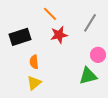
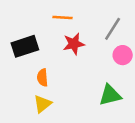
orange line: (50, 14) -> (62, 18), turned -42
pink circle: (98, 55) -> (123, 55), moved

